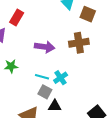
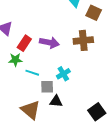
red rectangle: (17, 17) -> (24, 43), moved
cyan line: (42, 77) -> (32, 73), moved
gray square: (45, 92) -> (47, 87), turned -32

